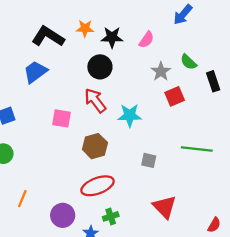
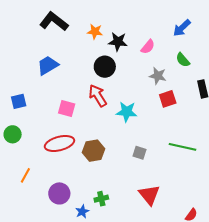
black L-shape: (48, 36) -> (54, 21), moved
green semicircle: (188, 62) -> (183, 60), moved
gray star: (161, 71) -> (158, 76), turned -30
brown hexagon: (95, 146) -> (93, 151), moved
red ellipse: (98, 186) -> (59, 143), moved

